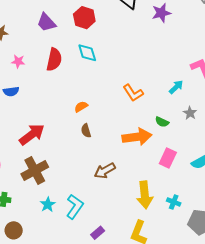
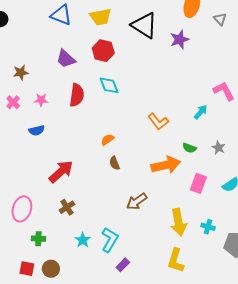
gray star: (190, 113) -> (219, 148), moved
brown cross: (35, 170) -> (67, 207), size x0.6
purple rectangle: (98, 233) -> (123, 265), moved

